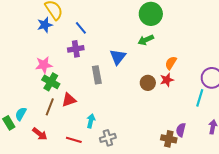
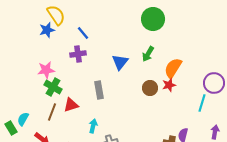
green arrow: (146, 40) -> (148, 54), moved, turned -35
orange semicircle: (171, 63) -> (173, 68), size x1.5
gray rectangle: (97, 75) -> (99, 90), moved

